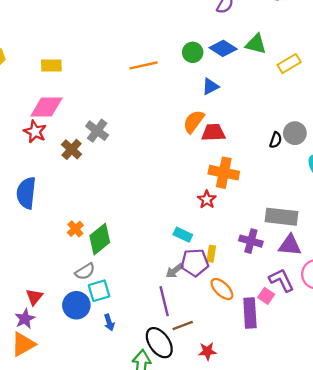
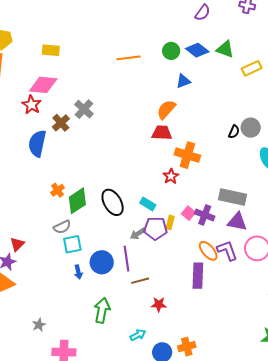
red trapezoid: (213, 133) -> (162, 133), moved
blue semicircle: (26, 193) -> (37, 143), moved
orange ellipse: (222, 289) -> (208, 251), moved
pink square: (266, 296) -> (188, 213), moved
blue circle: (76, 305) -> (102, 262), moved
black ellipse: (159, 343) -> (113, 202), moved

